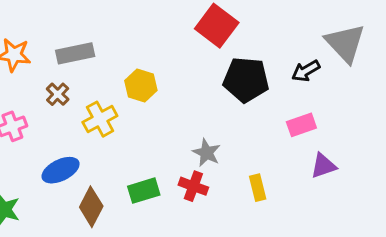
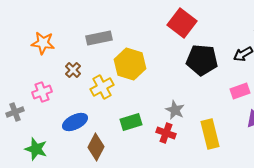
gray rectangle: (75, 53) -> (99, 38), moved
yellow hexagon: (141, 85) -> (130, 64), size x1.4
yellow rectangle: (258, 188) -> (210, 134), size x1.6
green rectangle: (144, 191) -> (131, 122), moved

